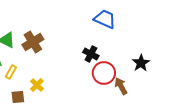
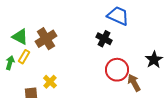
black cross: (91, 54) -> (104, 39), moved
yellow rectangle: (11, 72) -> (24, 57), moved

